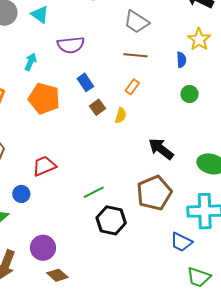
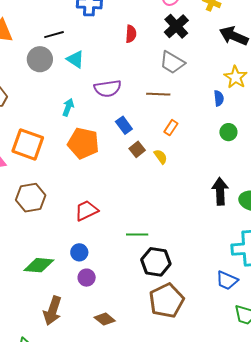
brown line: (135, 55) -> (158, 94), moved
yellow semicircle: (121, 115) -> (161, 157), turned -49
black arrow: (161, 149) -> (220, 191), moved, turned 52
green line: (94, 192) -> (137, 235), turned 30
brown pentagon: (154, 193) -> (166, 301), moved
blue circle: (21, 194) -> (79, 252), moved
purple circle: (43, 248) -> (87, 278), moved, size x0.7

